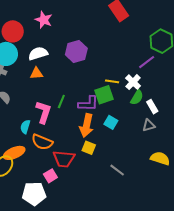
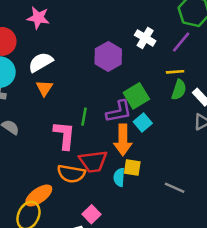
purple hexagon: (76, 51) -> (108, 56), moved
orange triangle: (36, 73) -> (44, 88), turned -40
yellow line: (112, 81) -> (175, 72), moved
white cross: (133, 82) -> (145, 38), moved
cyan square: (111, 122) -> (143, 123), moved, turned 32
cyan semicircle: (25, 127) -> (119, 177), moved
red trapezoid: (64, 159) -> (93, 161), moved

